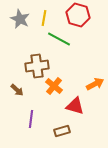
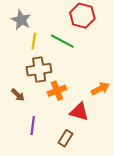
yellow line: (44, 18) -> (34, 41), moved
orange cross: (54, 86) -> (57, 91), turned 30
brown rectangle: (62, 131) -> (65, 138), turned -42

